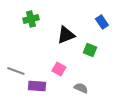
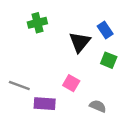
blue rectangle: (102, 22) -> (105, 30), moved
black triangle: (66, 35) -> (80, 42), turned -30

